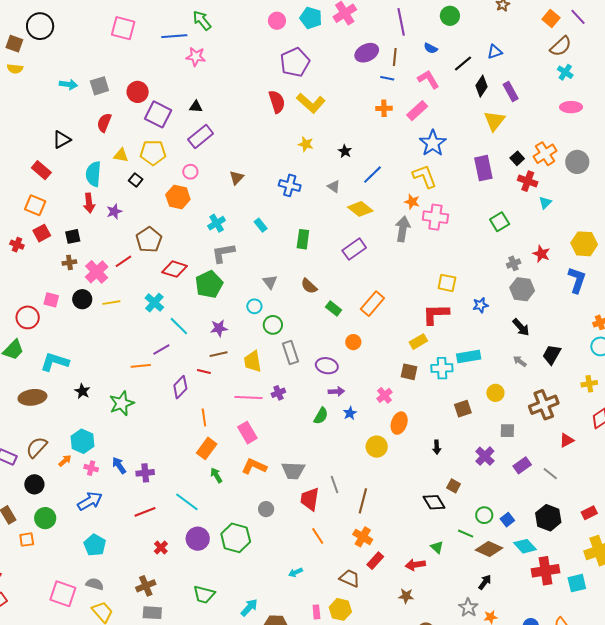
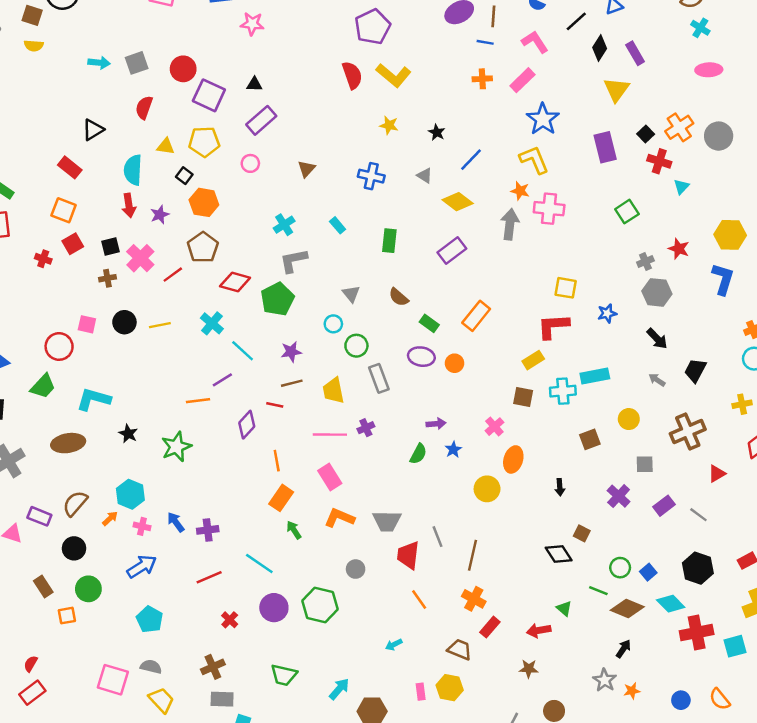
orange hexagon: (178, 197) -> (204, 202), moved
pink cross: (97, 272) -> (140, 258), moved
purple ellipse: (327, 366) -> (421, 357), moved

